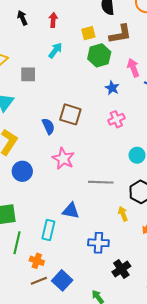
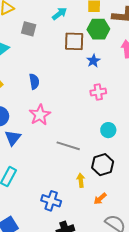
blue star: (112, 88) -> (93, 61), moved
brown square: (70, 114) -> (74, 41), moved, turned -30
blue triangle: (71, 211) -> (13, 138), moved, turned 42

